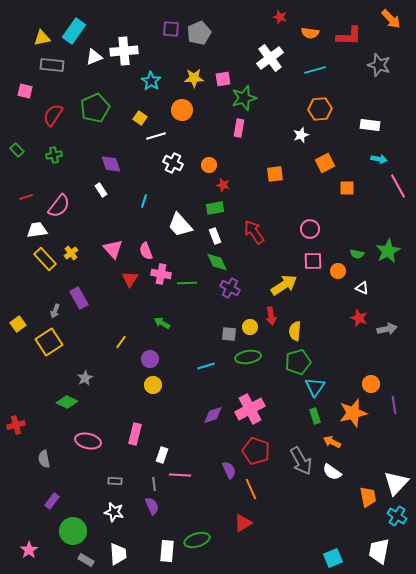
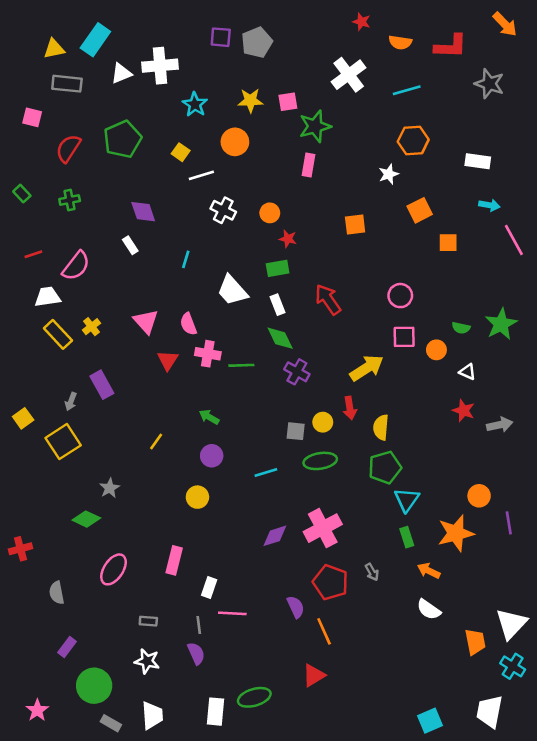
purple circle: (150, 359) -> (212, 456), moved
pink ellipse: (88, 441) -> (113, 569), turned -70
gray arrow: (301, 461) -> (372, 572), moved, size x0.5

